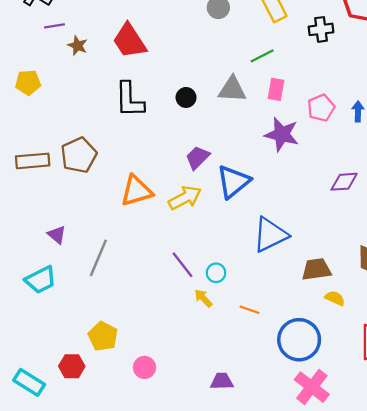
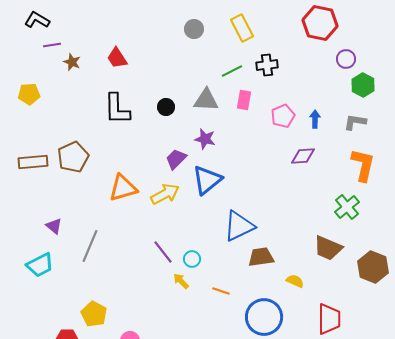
black cross: (321, 29) -> (267, 65), moved
red trapezoid: (129, 41) -> (117, 58), size x0.7
purple star: (282, 134) -> (205, 139), moved, size x0.7
purple diamond: (344, 182) -> (303, 156), moved
brown trapezoid: (316, 269) -> (261, 257), moved

